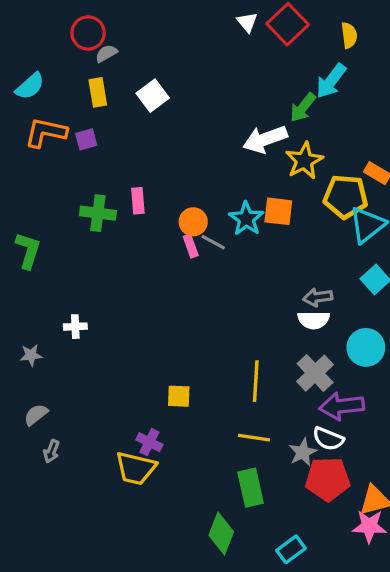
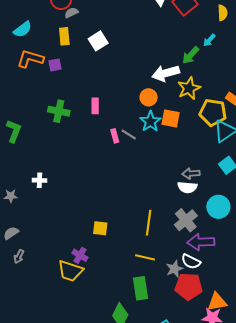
cyan arrow: (331, 81) -> (209, 40), size x0.6
pink rectangle: (138, 201) -> (95, 106), moved
orange circle: (193, 222) -> (149, 97), moved

